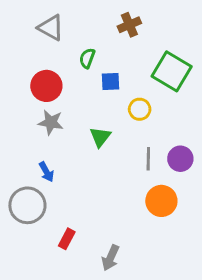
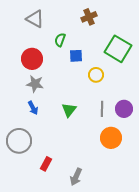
green triangle: (100, 137) -> (69, 110), moved
blue arrow: (46, 172) -> (33, 108), moved

